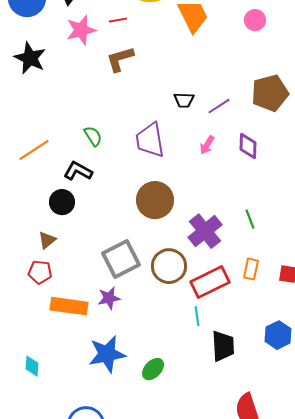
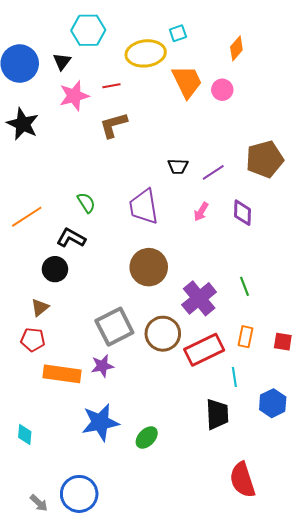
pink circle: (255, 20) -> (222, 90), moved
cyan line: (197, 316) -> (234, 377), moved

